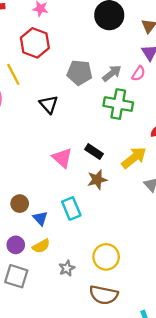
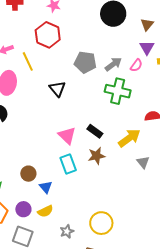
cyan rectangle: (71, 208) -> (68, 164), moved

